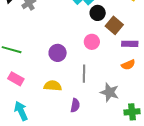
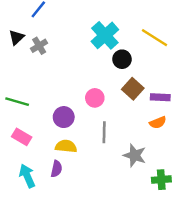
brown square: (114, 25) -> (133, 89), moved
pink circle: (92, 42) -> (95, 98), moved
purple circle: (58, 53) -> (64, 117), moved
purple semicircle: (75, 105) -> (56, 169), moved

